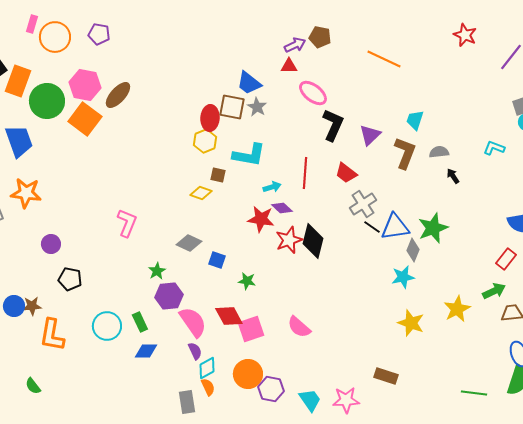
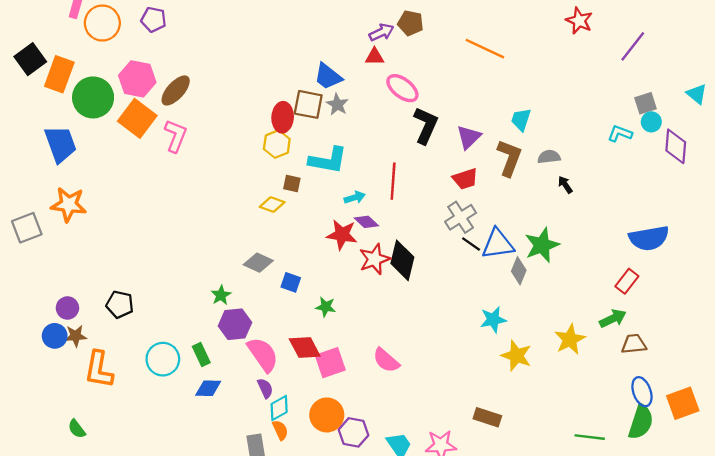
cyan L-shape: (494, 148) -> (620, 134), moved
red trapezoid: (346, 173) -> (465, 179), moved, turned -55
pink L-shape: (127, 223) -> (176, 136), moved
purple circle: (51, 244) -> (67, 308), moved
cyan star: (403, 277) -> (493, 320), moved

